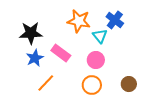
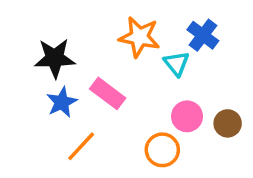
pink circle: (96, 60) -> (187, 116), moved
brown circle: (129, 84) -> (228, 123), moved

